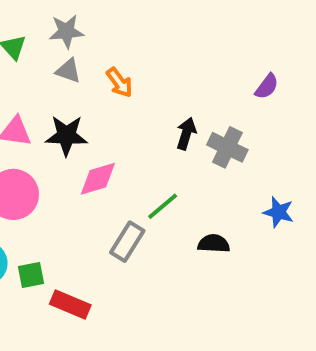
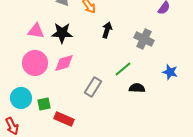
black arrow: (186, 134) -> (107, 30), moved
pink diamond: (98, 179) -> (64, 63), moved
green line: (163, 206) -> (123, 69), moved

